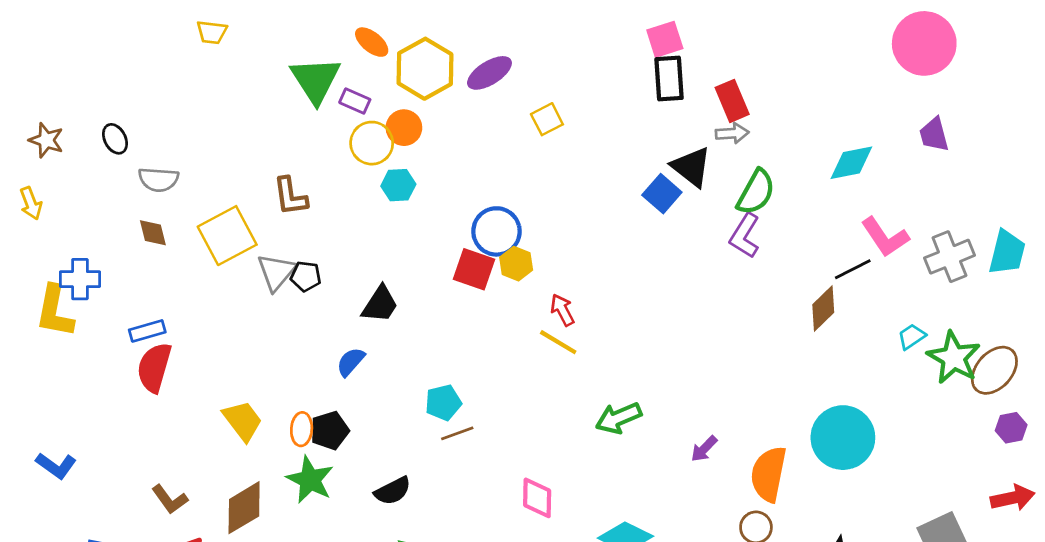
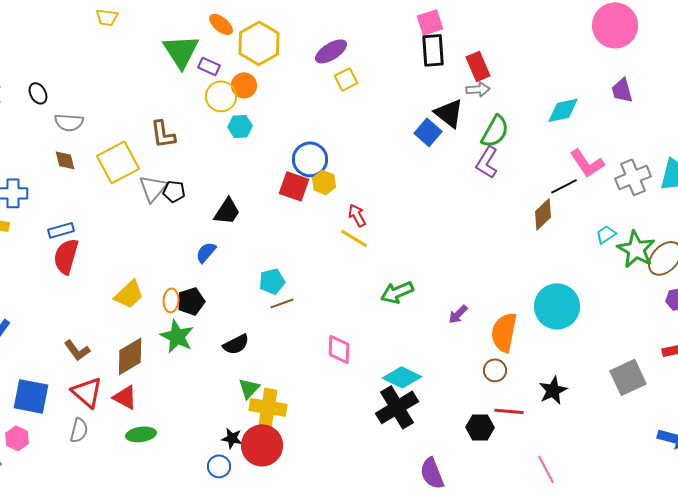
purple ellipse: (489, 73) -> (331, 51), moved
yellow trapezoid: (243, 421) -> (129, 294), turned 84

